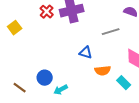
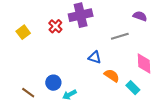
red cross: (47, 12) -> (55, 26), moved
orange semicircle: (103, 71) -> (112, 76), turned -140

